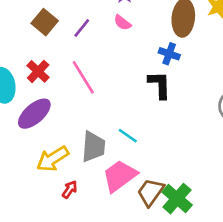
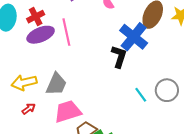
blue cross: (169, 54) -> (134, 37), size x1.8
purple ellipse: (34, 114) -> (41, 35), moved
cyan line: (128, 136) -> (141, 95), moved

